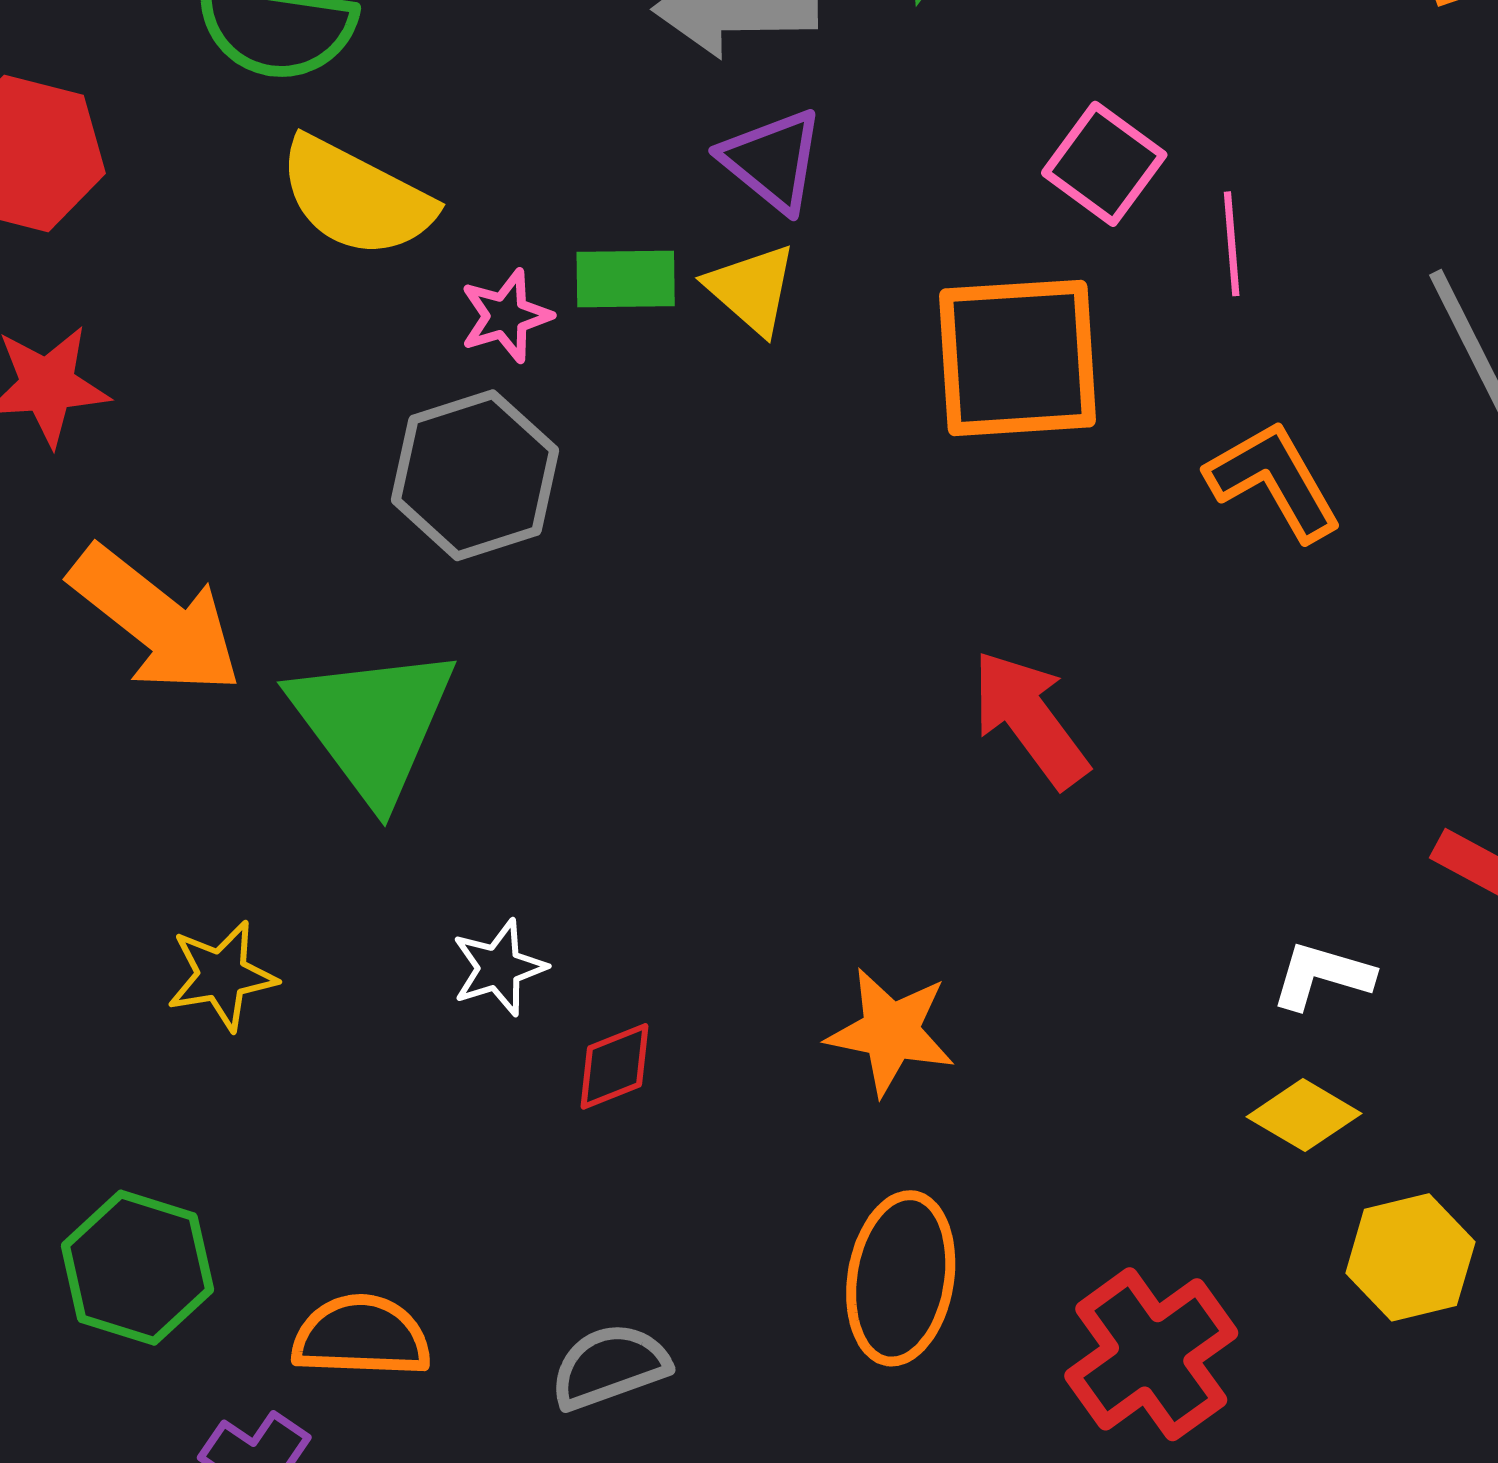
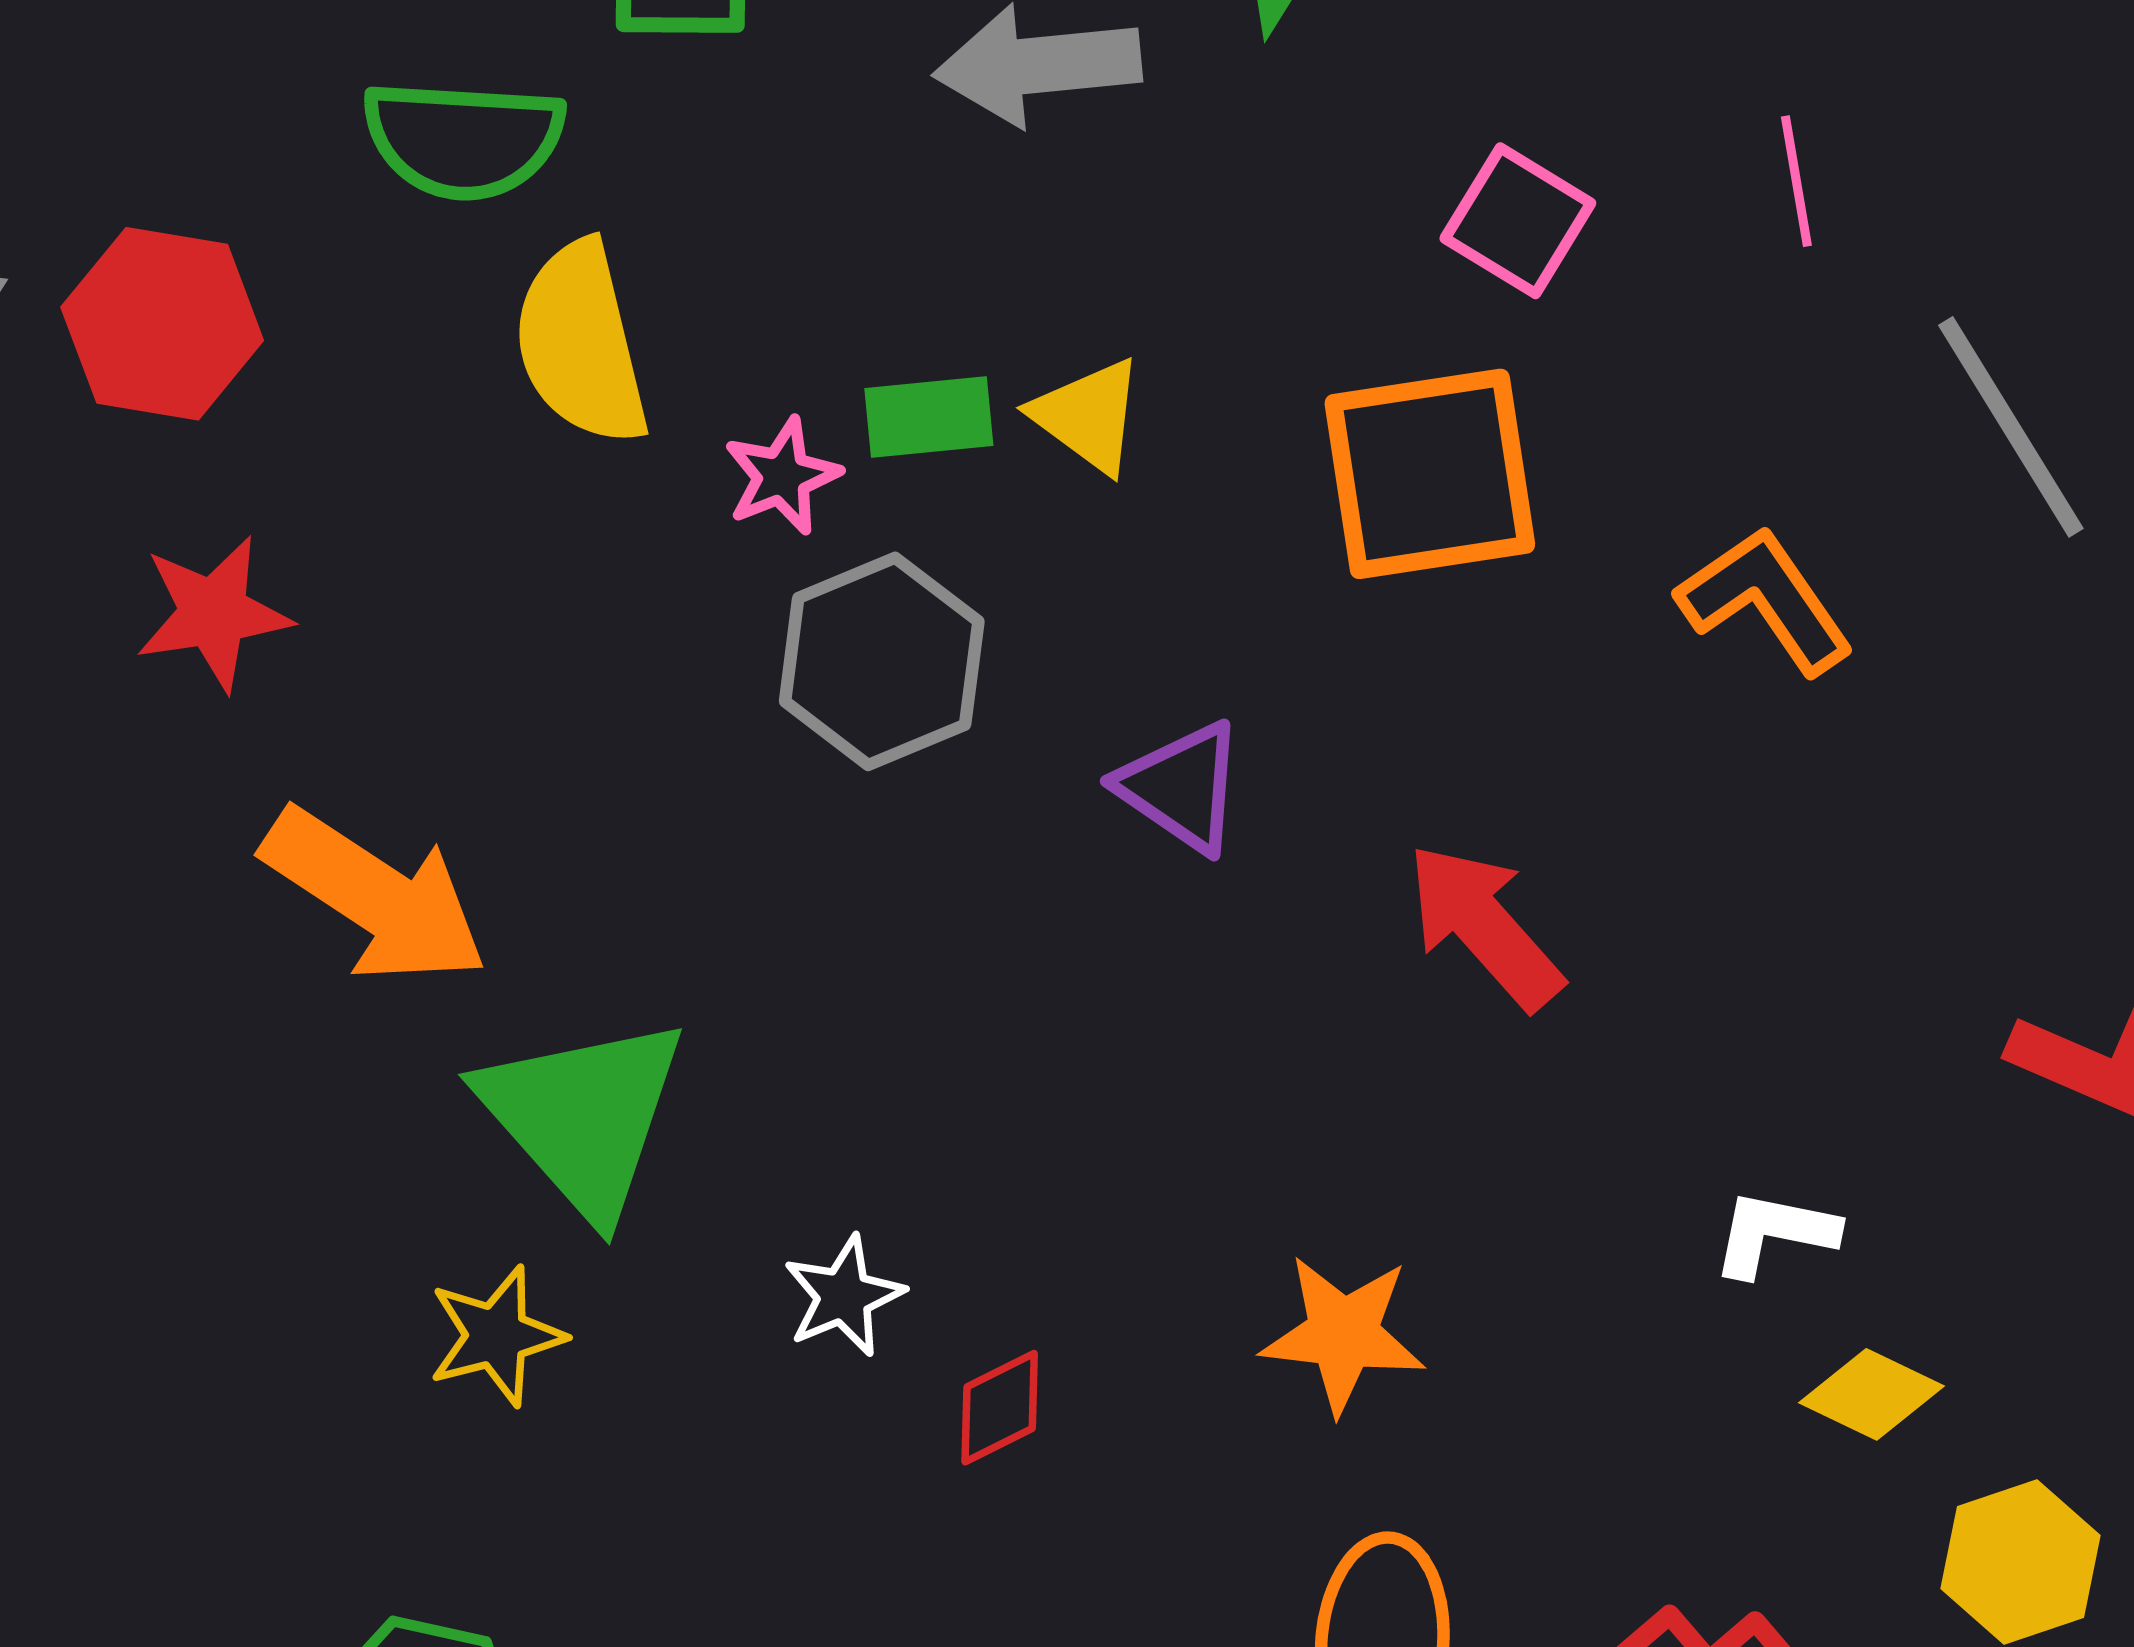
purple triangle: (772, 160) -> (1181, 787), moved
yellow semicircle: (356, 197) -> (581, 343), turned 54
pink line: (1232, 244) -> (1796, 181), moved
gray hexagon: (475, 475) -> (882, 661), moved
green triangle: (373, 723) -> (583, 1116), moved
white L-shape: (1322, 976) -> (1774, 1233), moved

